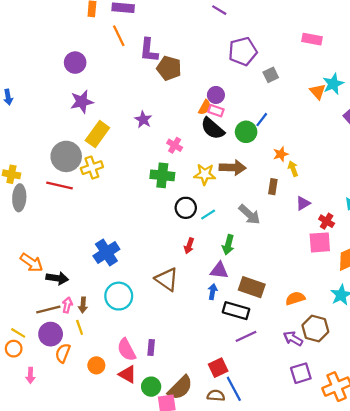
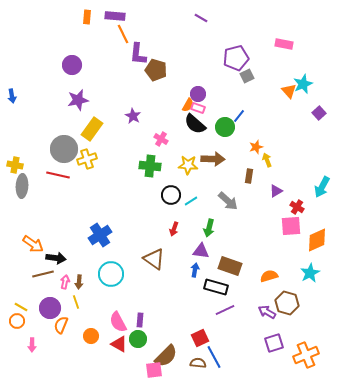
orange line: (119, 36) -> (123, 34), moved
purple pentagon: (243, 51) -> (236, 58), moved
brown line: (48, 309) -> (43, 274), moved
green circle: (151, 387) -> (138, 339), moved

